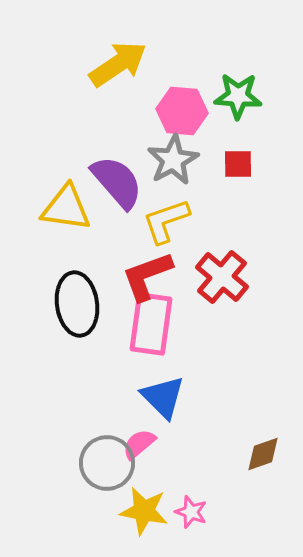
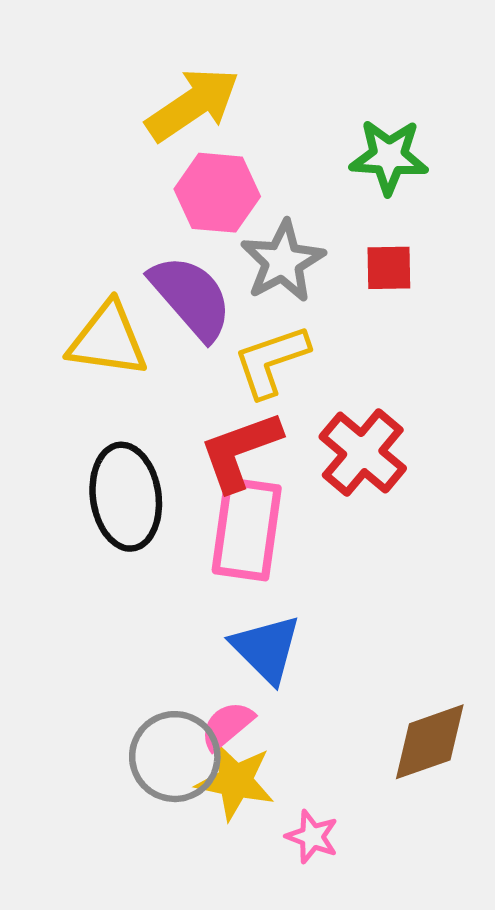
pink hexagon: (182, 111) -> (217, 193), moved
brown diamond: (263, 454) -> (430, 742), size x1.4
yellow star: (144, 511) -> (235, 781), moved

